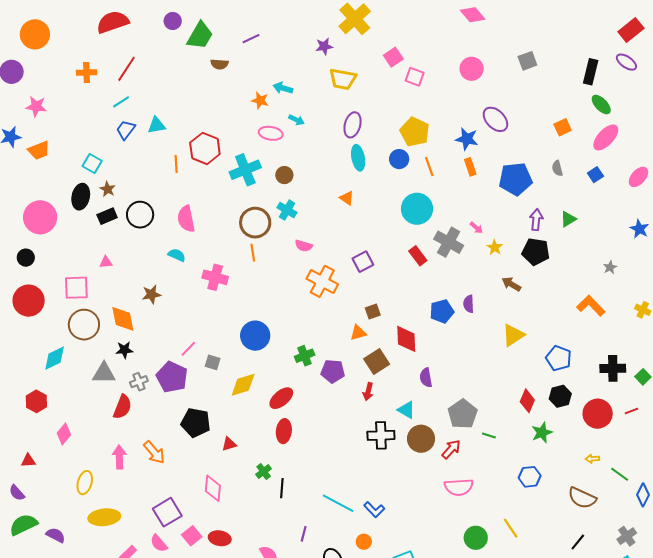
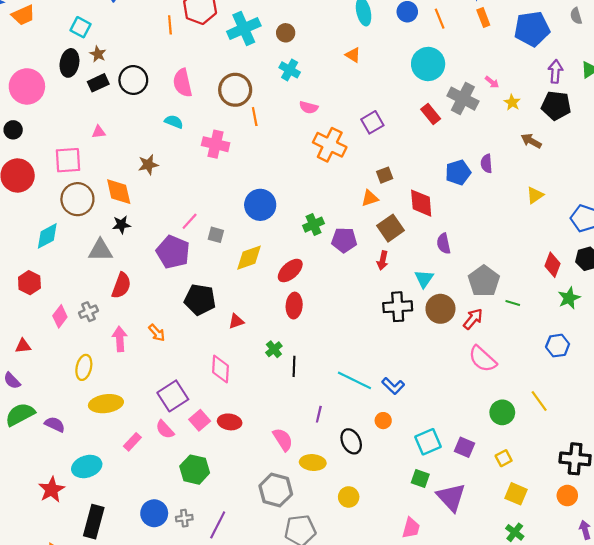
brown circle: (255, 223) -> (235, 90), moved
yellow triangle: (513, 335) -> (535, 195), size x0.7
gray cross: (139, 382) -> (88, 312), moved
cyan triangle: (406, 410) -> (424, 279), turned 36
orange arrow: (154, 452) -> (157, 333), size x0.7
pink semicircle: (459, 487) -> (482, 359), turned 48

